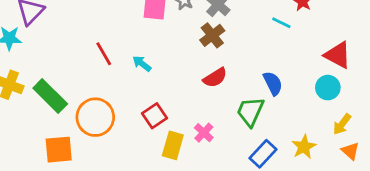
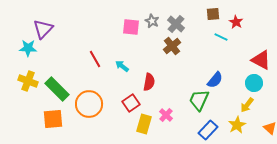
red semicircle: (215, 78) -> (149, 82), moved, turned -48
blue semicircle: (273, 83) -> (215, 80), turned 66
yellow arrow: (342, 124) -> (247, 105), moved
orange square: (59, 150) -> (53, 119), moved

